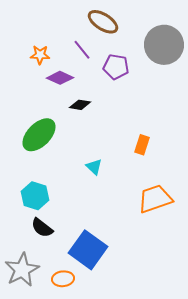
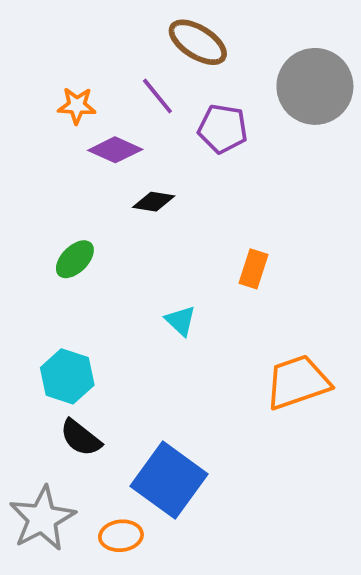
green ellipse: (39, 135) -> (75, 259), size x0.6
orange rectangle: (142, 145) -> (253, 269), moved

